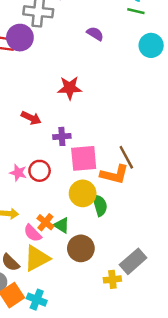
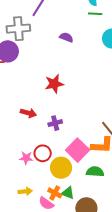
pink square: (84, 158) -> (78, 150), moved, turned -30
yellow circle: (83, 193) -> (61, 168), moved
green semicircle: (100, 205) -> (95, 172), turned -60

